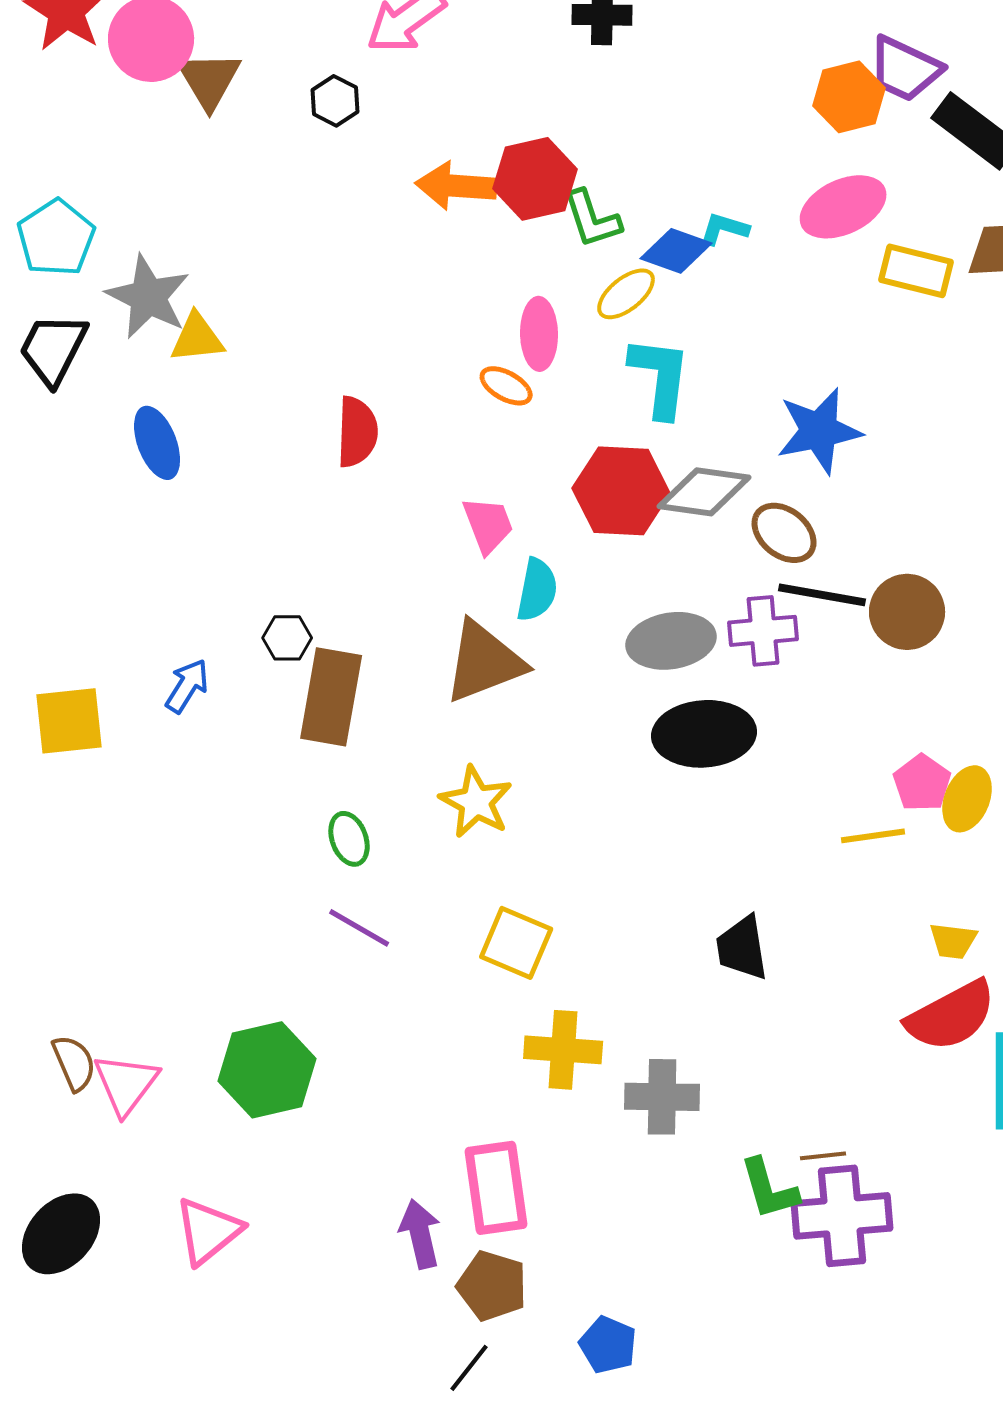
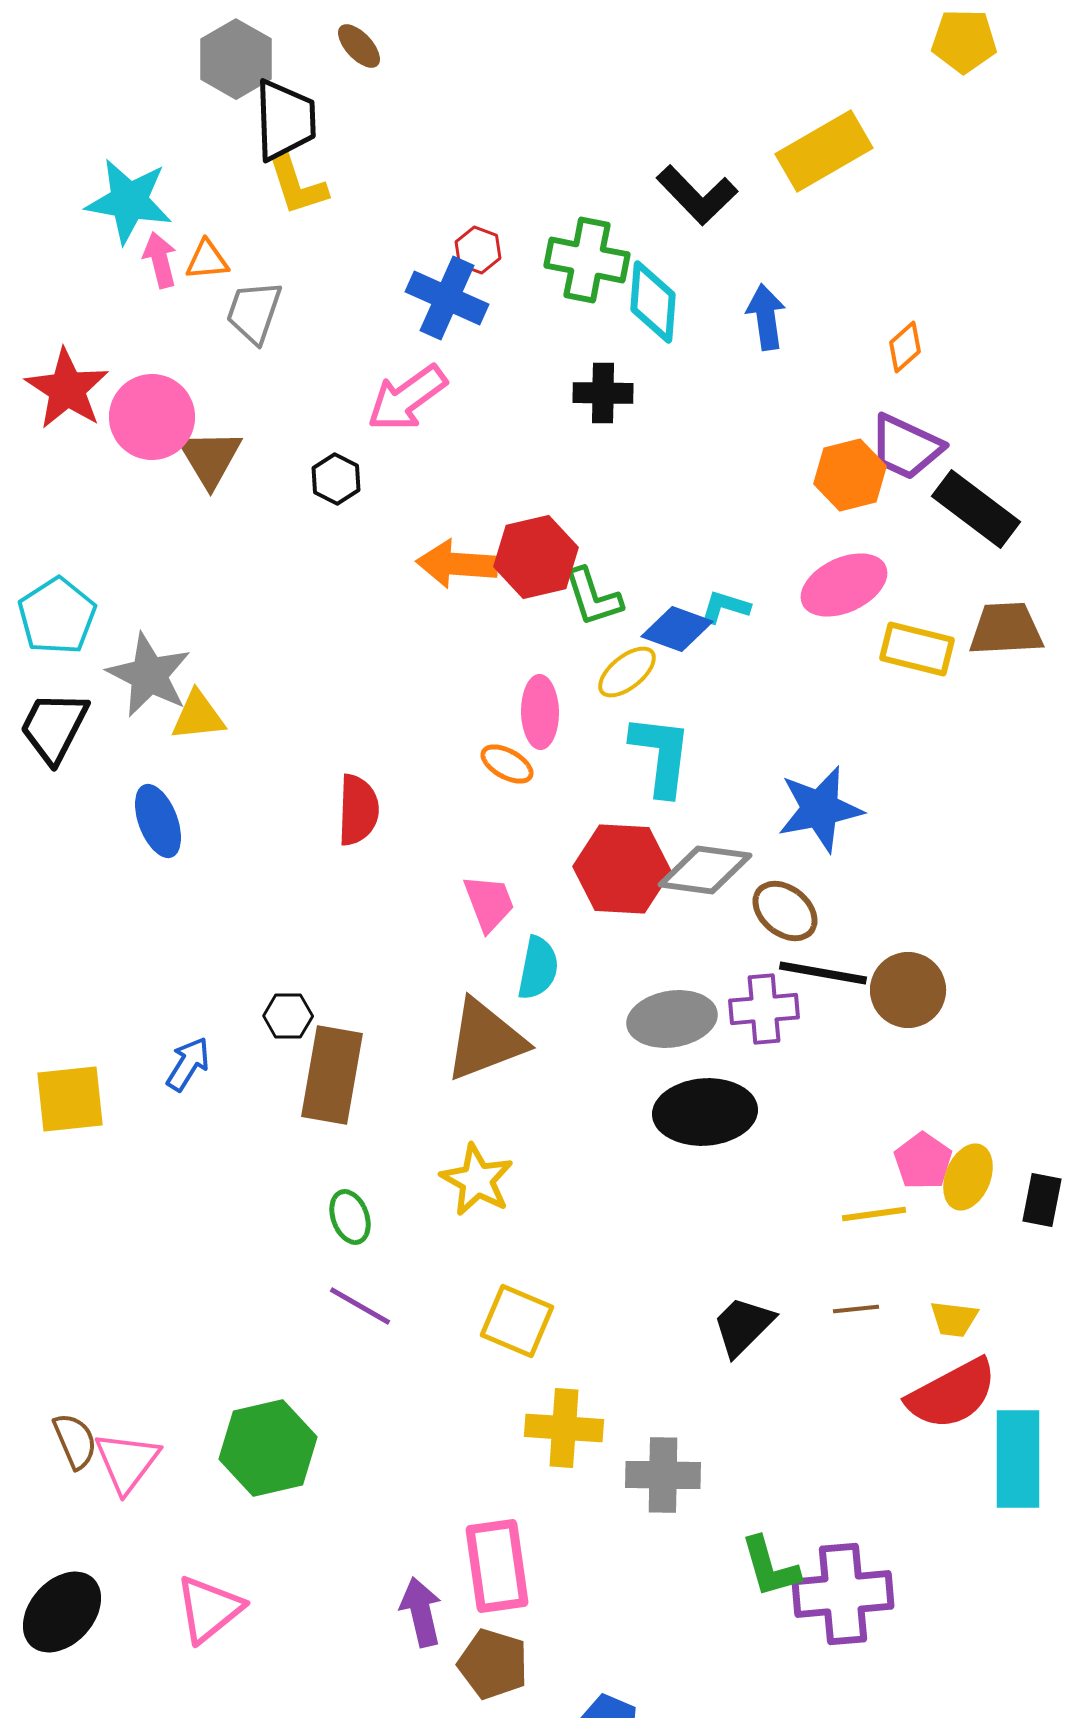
black trapezoid: (742, 948) -> (743, 1326), turned 54
brown line: (823, 1156) -> (856, 1309), moved

